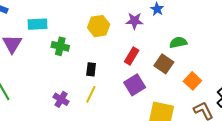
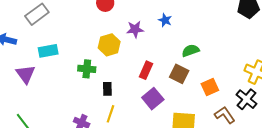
purple star: (134, 21) -> (135, 29), moved
green cross: (60, 46) -> (87, 69), moved
orange square: (192, 81) -> (210, 87), turned 30

